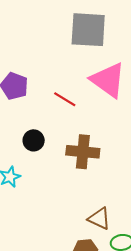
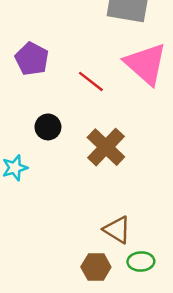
brown cross: (83, 152) -> (106, 147), turned 32

